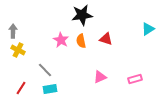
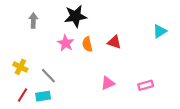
black star: (82, 15) -> (75, 16), moved
gray arrow: (13, 31) -> (33, 20), moved
yellow cross: (18, 50) -> (20, 67), moved
cyan rectangle: (50, 89) -> (43, 96), moved

